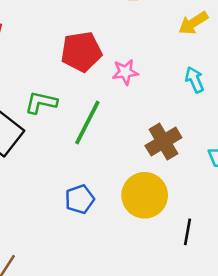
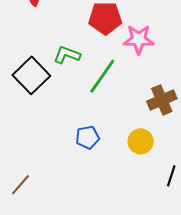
pink star: (125, 72) -> (139, 39), size x1.4
yellow circle: (145, 195) -> (141, 141), size x0.7

